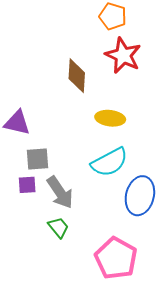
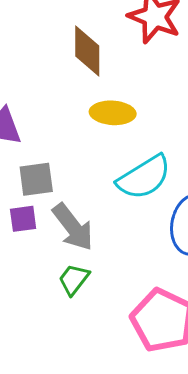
yellow ellipse: (110, 118) -> (113, 113), moved
green trapezoid: (58, 227) -> (74, 279), turned -100

